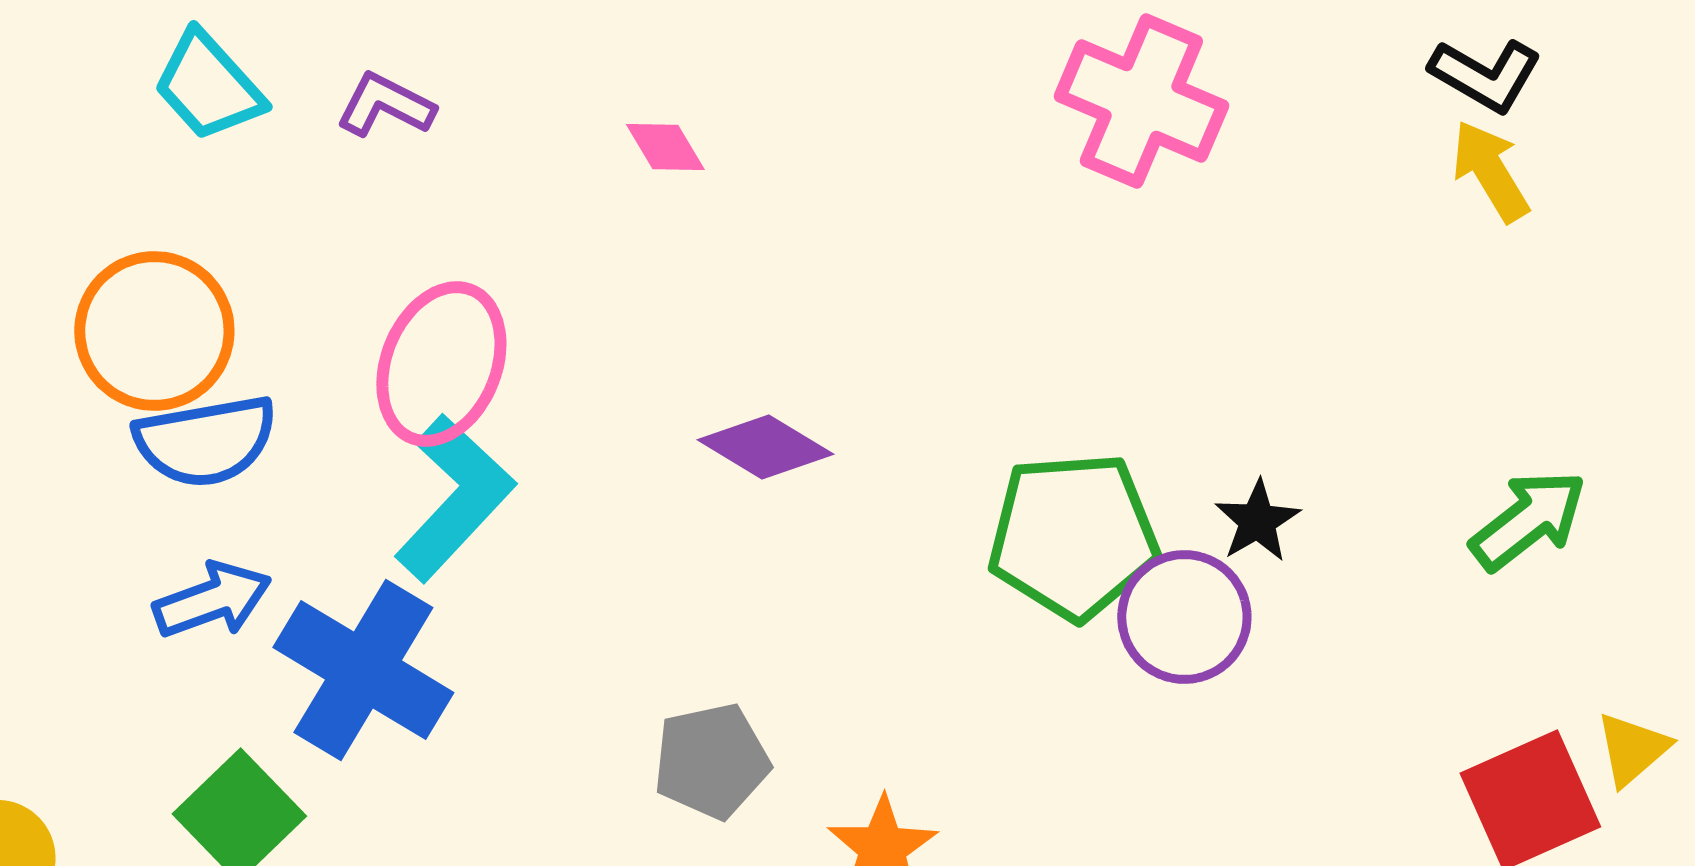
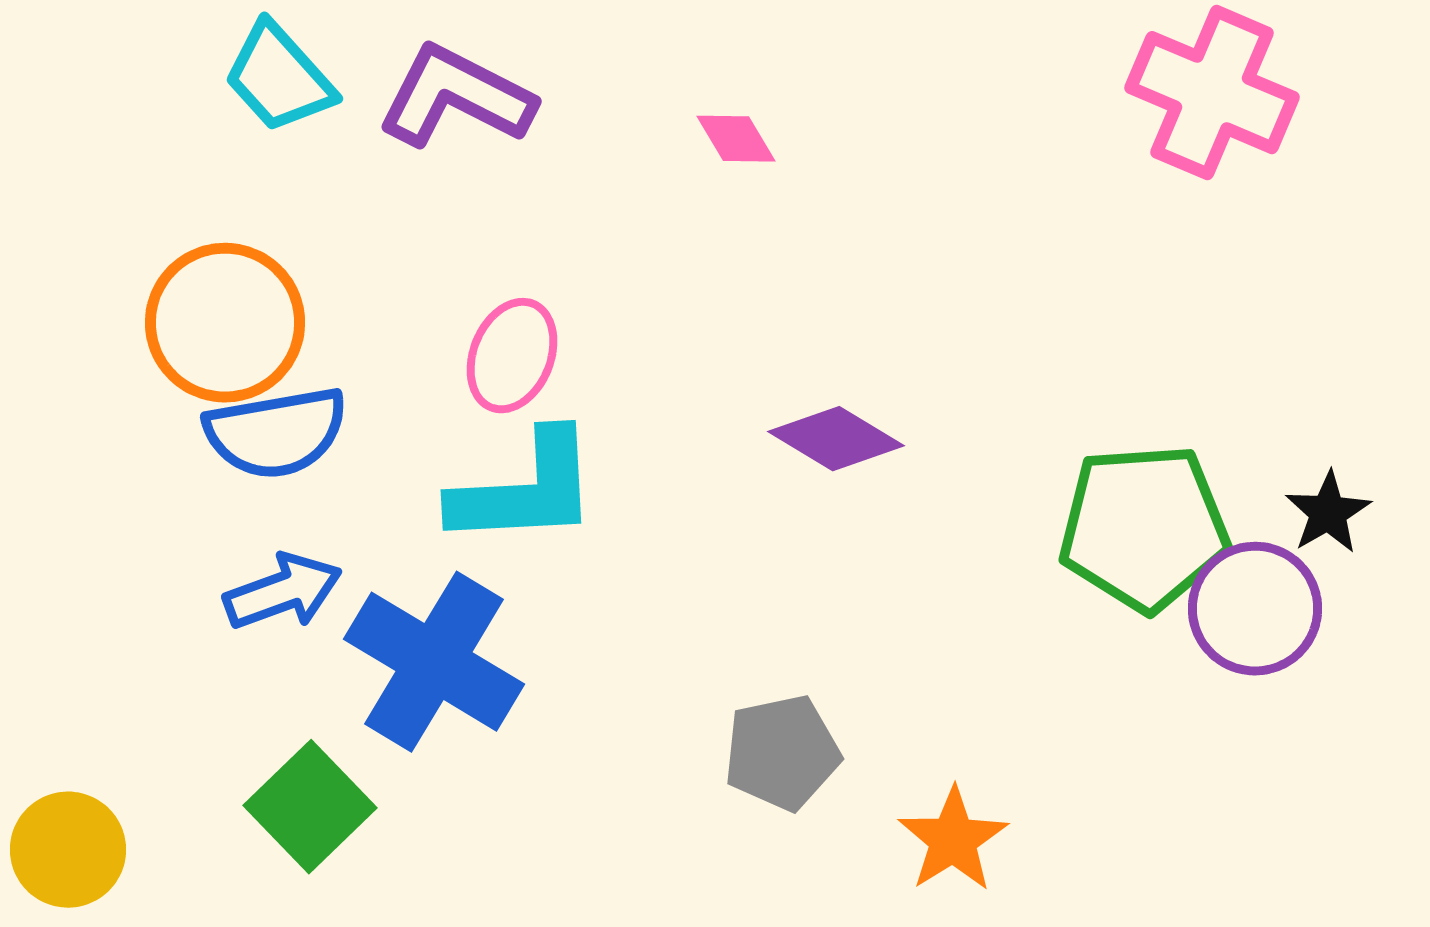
purple L-shape: (385, 105) -> (456, 97), size x1.6
pink ellipse: (441, 364) -> (512, 356), size x0.7
cyan L-shape: (454, 498) -> (525, 490), turned 44

